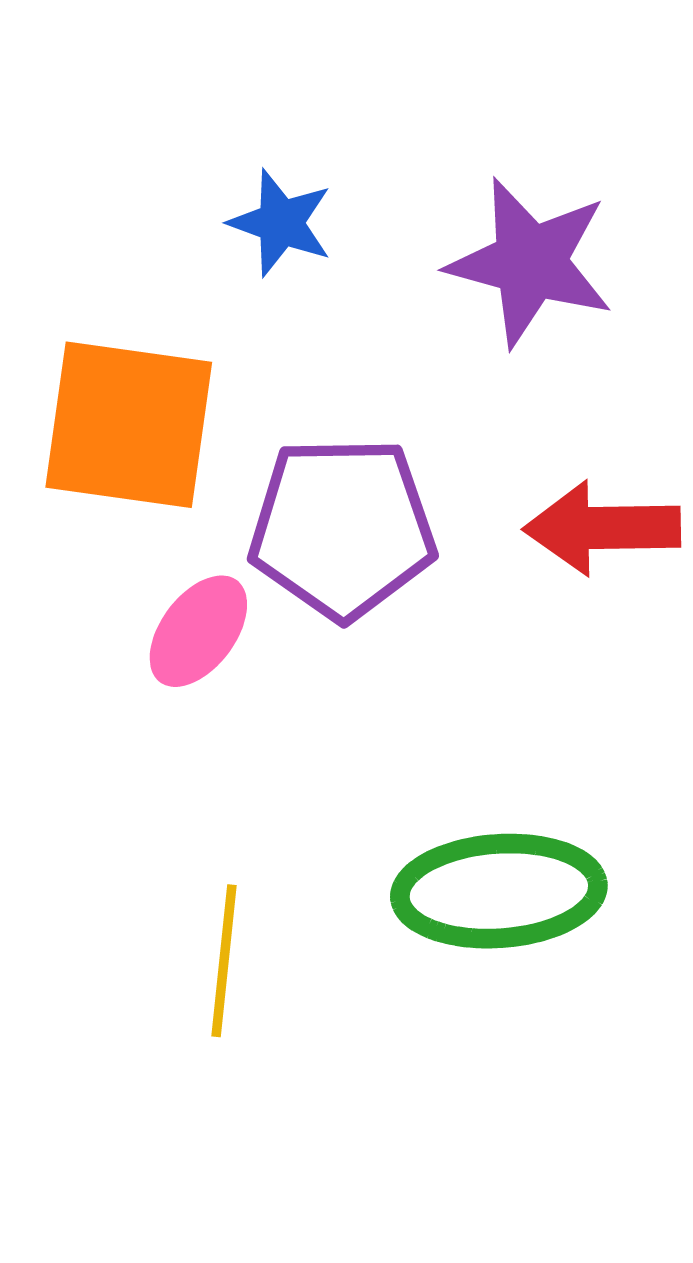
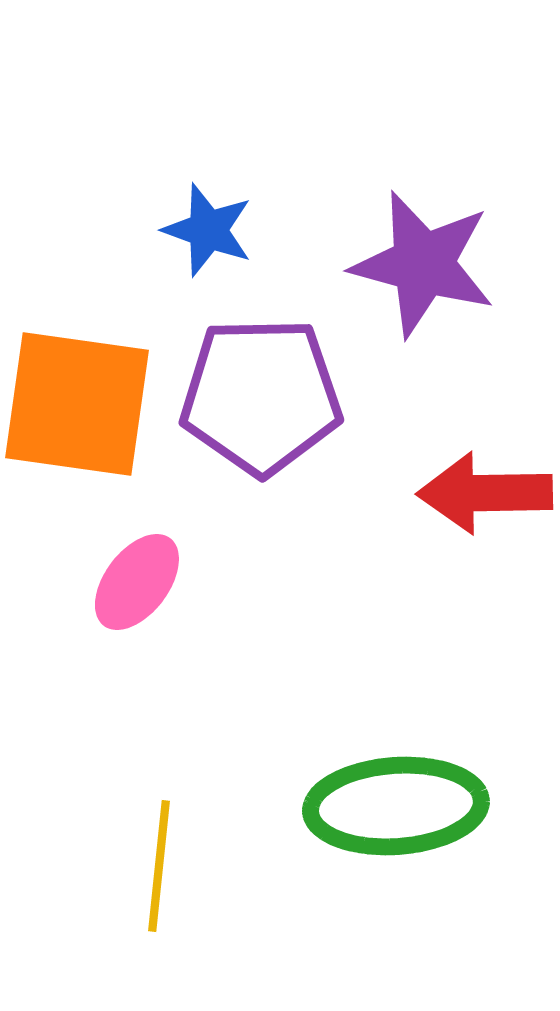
purple pentagon: (342, 528) -> (261, 396), moved

